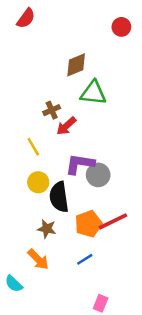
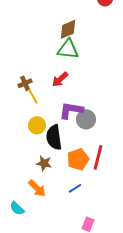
green triangle: (93, 93) -> (68, 49), moved
brown cross: (52, 110) -> (25, 83), moved
red line: (113, 221) -> (98, 157), turned -50

